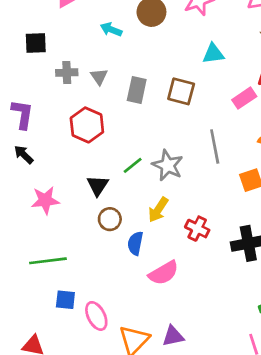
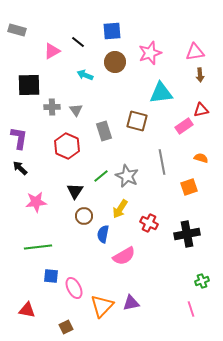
black square: (36, 43) -> (29, 85), size x1.4
cyan triangle: (213, 54) -> (161, 93), size x1.4
gray rectangle: (137, 90) -> (104, 131), moved, turned -30

